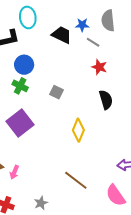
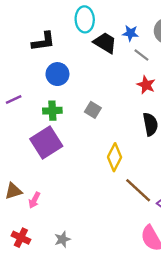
cyan ellipse: (28, 17) -> (85, 19), moved
green cross: (20, 86) -> (52, 111), moved, turned -35
brown line: (76, 180) -> (138, 190), moved

